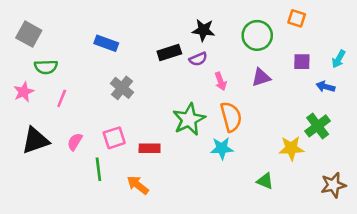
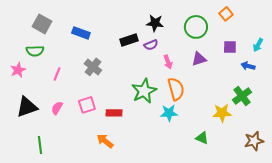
orange square: (297, 18) -> (226, 14), turned 32
gray square: (29, 34) -> (42, 24), moved
pink line: (62, 98) -> (57, 74), moved
green line: (98, 169) -> (40, 145), moved

